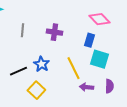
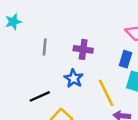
blue star: (41, 64) -> (74, 78), moved

